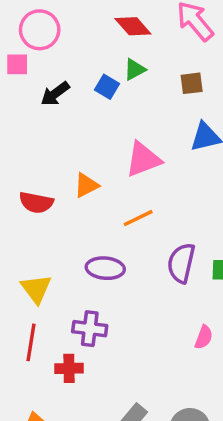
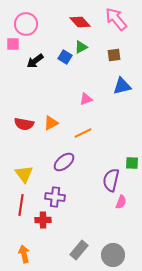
pink triangle: (143, 159) -> (86, 99), size x0.6
orange triangle: (86, 185) -> (51, 123), moved
purple semicircle: (181, 263) -> (111, 180), moved
purple ellipse: (105, 268) -> (64, 162), turned -45

